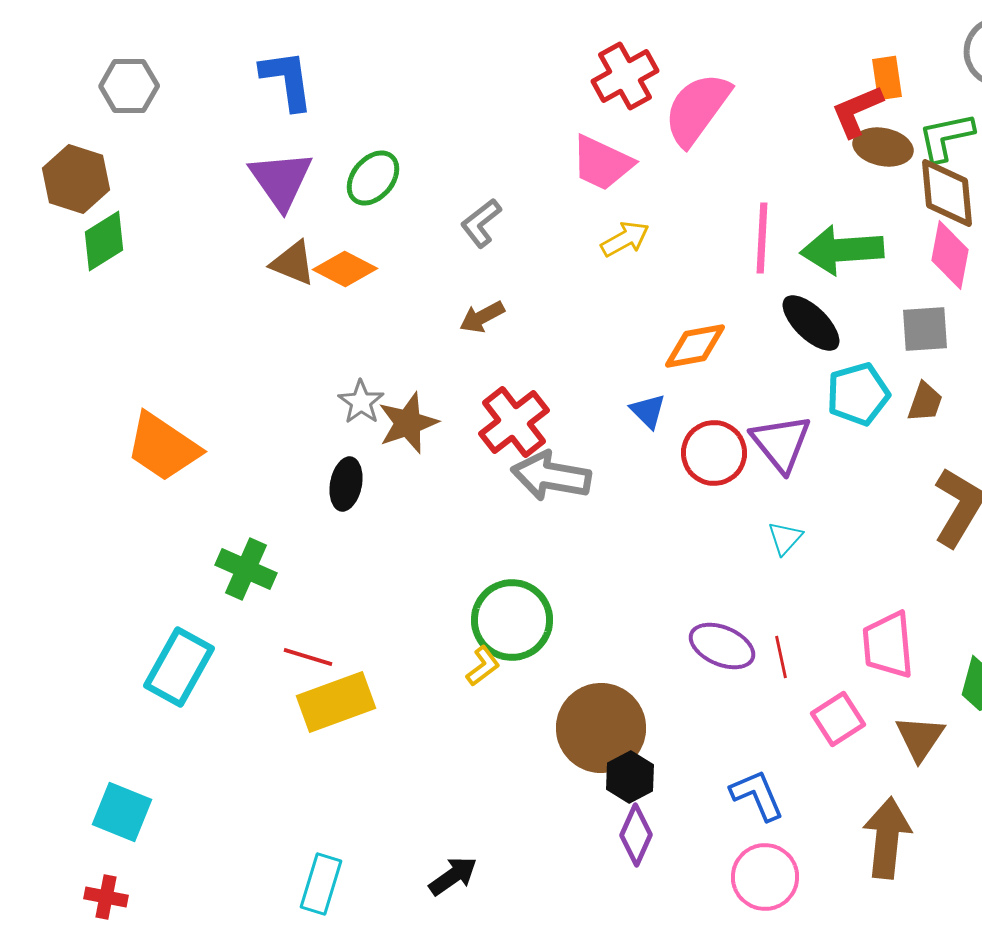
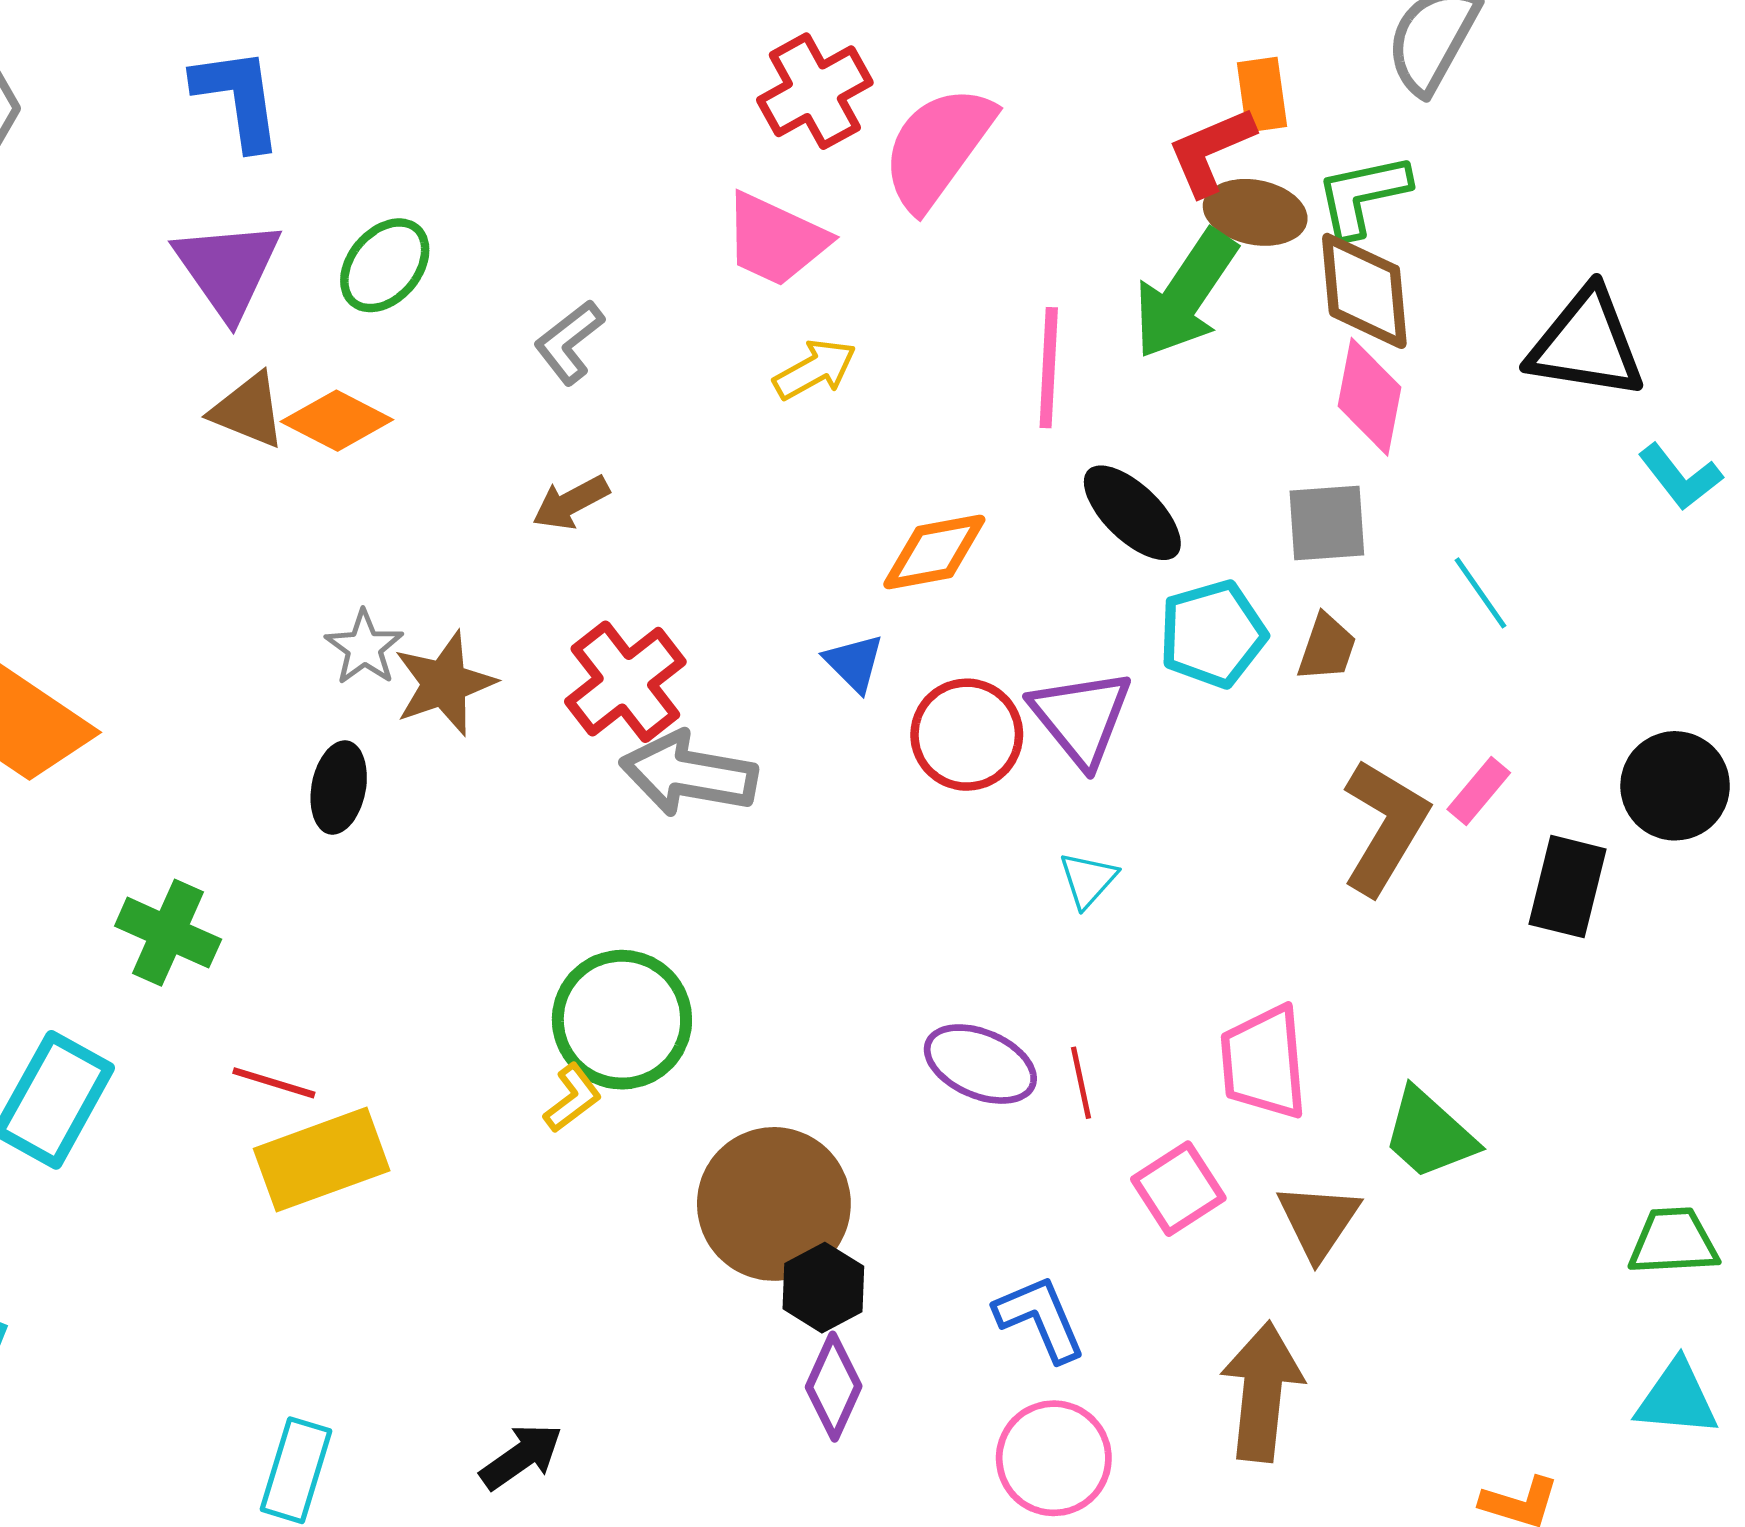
green arrow: (842, 250) -> (1185, 294), moved, turned -52

